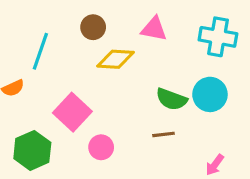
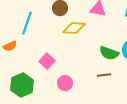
pink square: (72, 112) -> (47, 61), size x0.7

